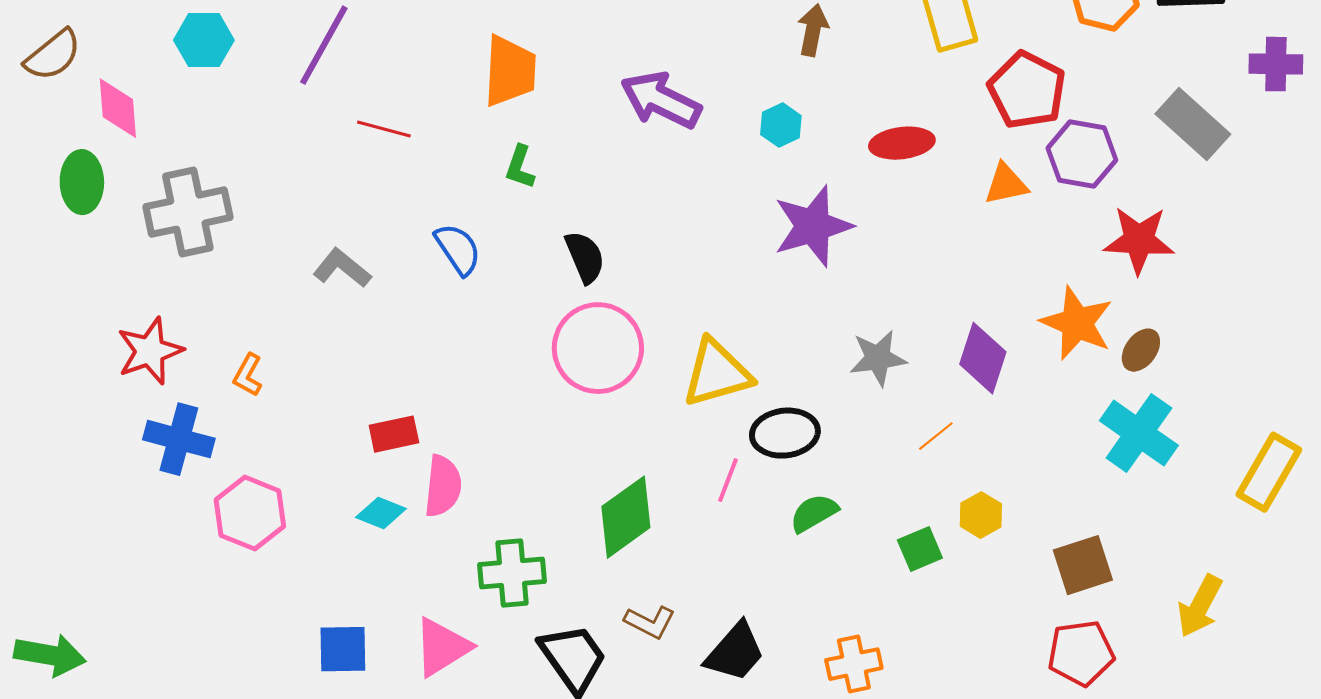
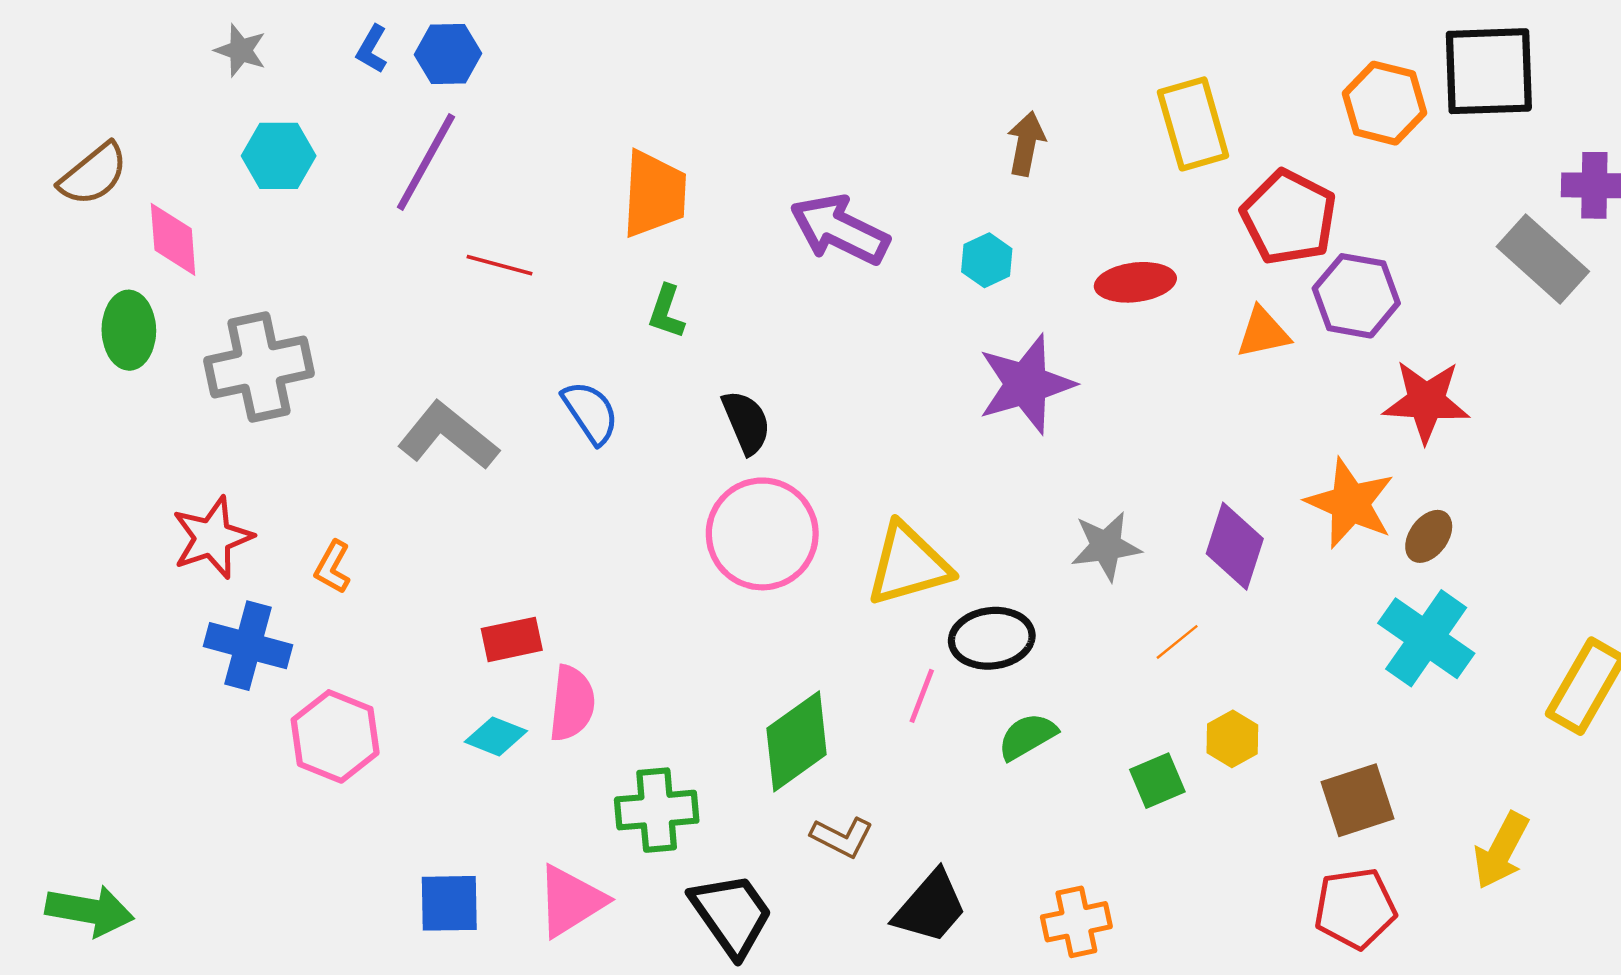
gray rectangle: (1193, 124) -> (1543, 259), moved
gray L-shape: (342, 268) -> (448, 436), size x1.4
brown L-shape: (650, 622) -> (842, 837), moved

